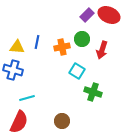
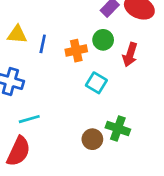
yellow triangle: (17, 47) -> (17, 34), moved
green cross: (93, 92) -> (118, 128), moved
brown circle: (62, 121) -> (92, 139), moved

